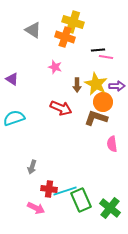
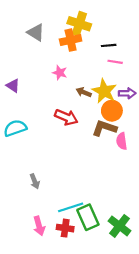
orange cross: (65, 37) -> (71, 40), turned -30
black line: (98, 50) -> (109, 45), moved
brown arrow: (77, 85) -> (84, 92), turned 112
pink semicircle: (112, 144) -> (122, 141), moved
gray arrow: (32, 167) -> (35, 181), turned -40
red cross: (49, 189) -> (65, 228), moved
pink arrow: (36, 208) -> (39, 226), turned 48

